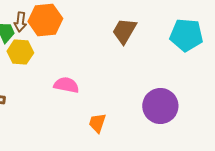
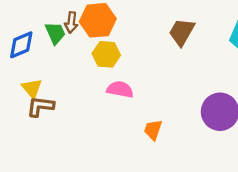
yellow hexagon: (20, 52) -> (106, 54), moved

